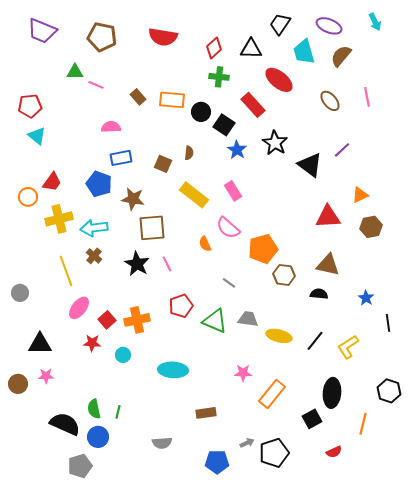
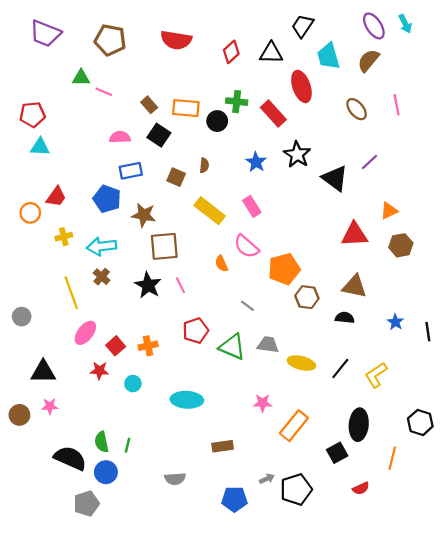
purple ellipse: (329, 26) -> (374, 26), moved, turned 35
green cross: (219, 77) -> (237, 102), moved
red ellipse: (279, 80) -> (301, 86), turned 32
black square: (224, 125) -> (159, 135), moved
cyan triangle: (37, 136) -> (40, 147), turned -36
yellow cross: (59, 219) -> (64, 237), size x0.6
orange cross: (137, 320) -> (148, 346), size x0.7
black line: (388, 323) -> (428, 332), moved

